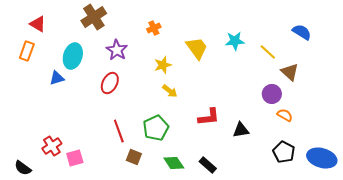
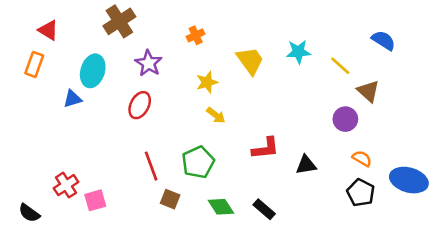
orange semicircle: (285, 115) -> (362, 158), moved
blue ellipse: (322, 158) -> (409, 180), moved

